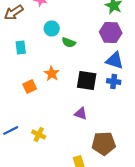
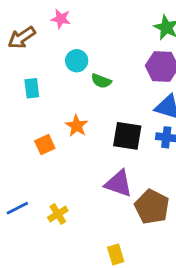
purple triangle: (81, 114) -> (119, 184), size x1.5
yellow cross: (39, 134) -> (58, 214), turned 32
brown pentagon: (104, 144) -> (152, 207), moved, turned 30

